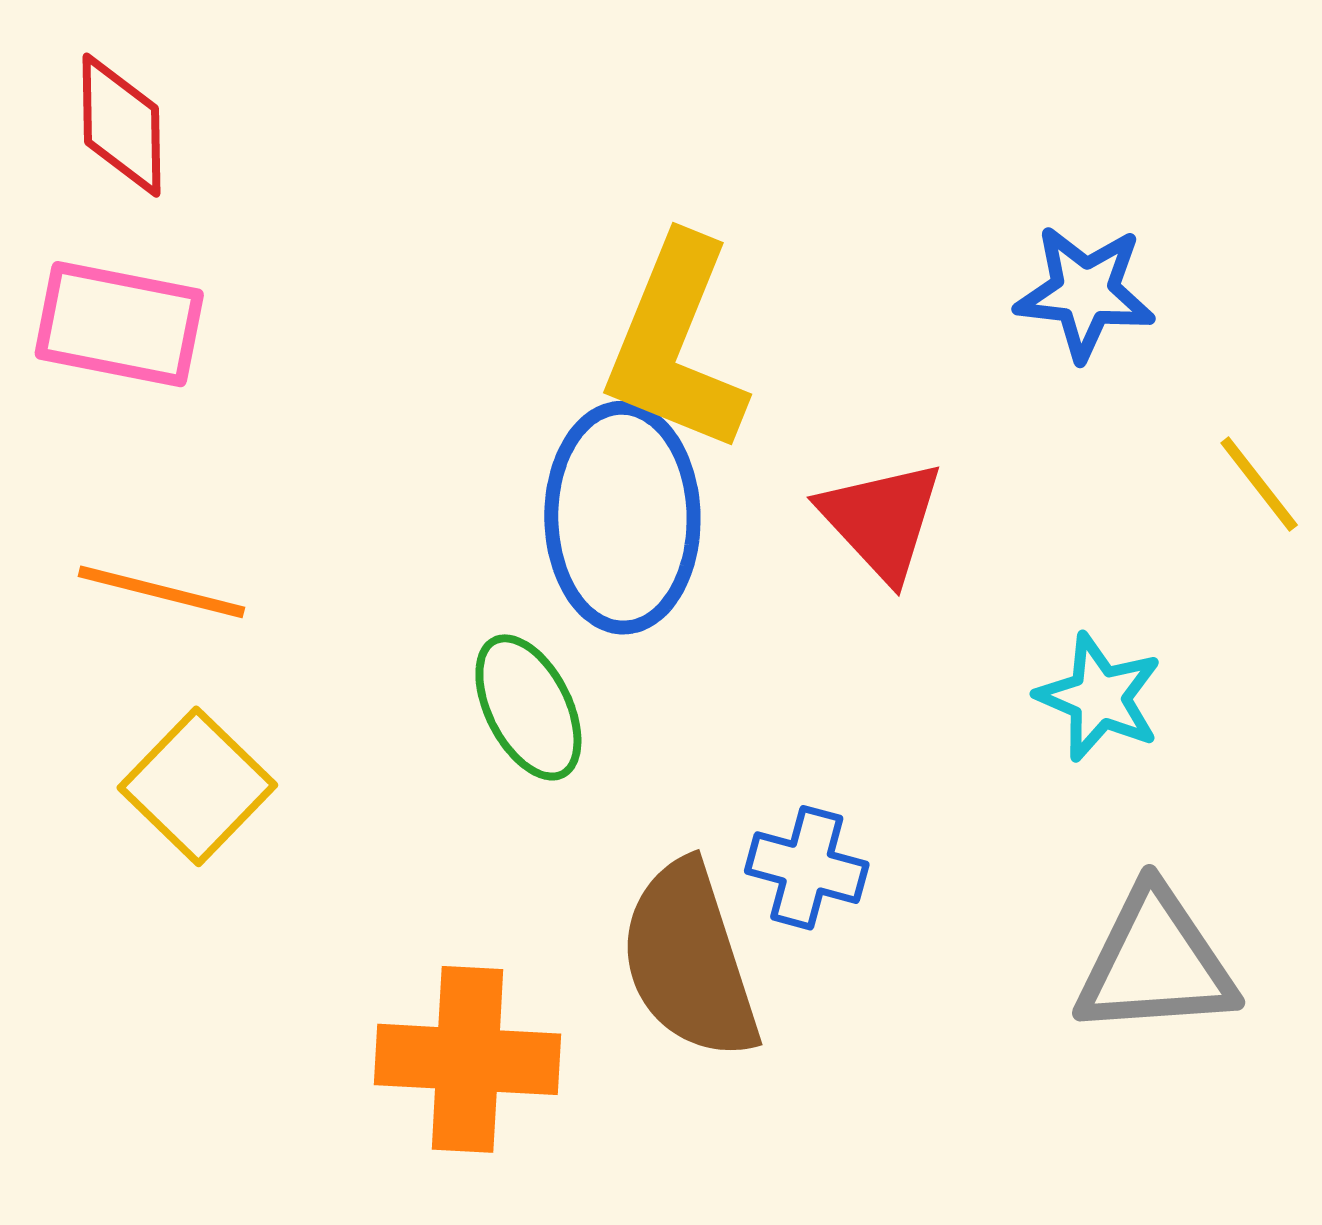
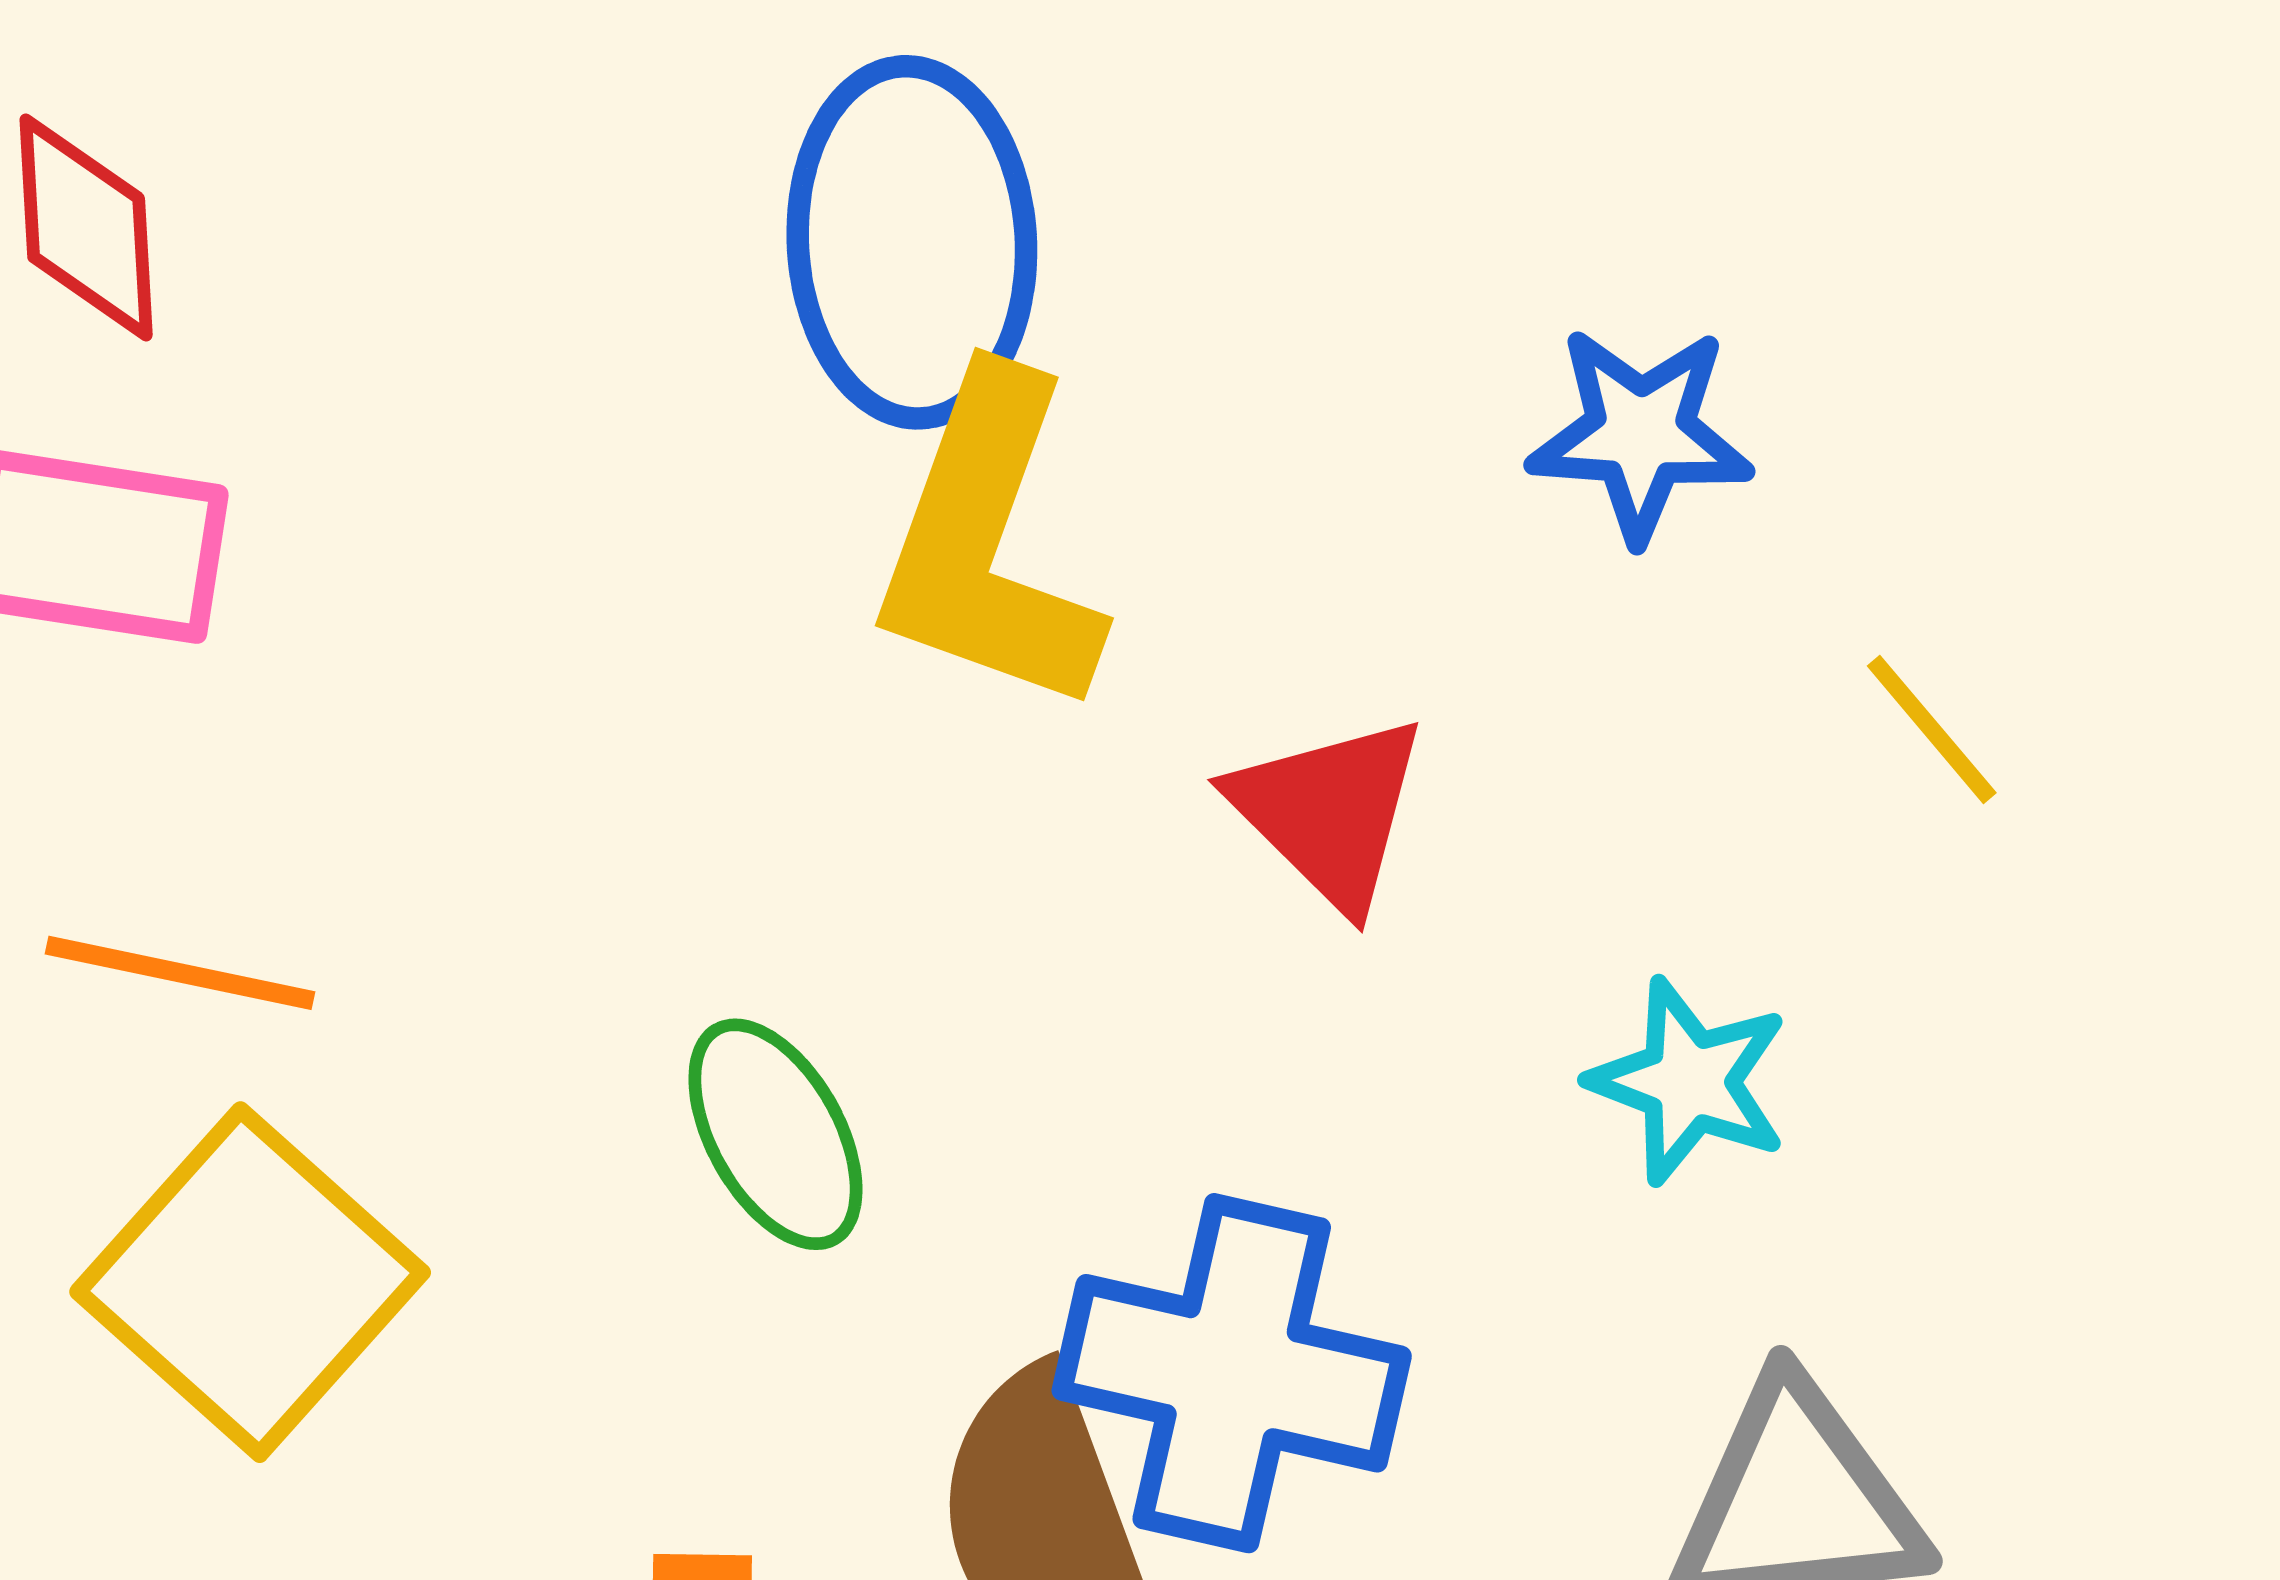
blue ellipse: (622, 518) -> (912, 242), moved
yellow square: (197, 786) -> (250, 1282), size x1.4
blue cross: (807, 868) -> (1232, 1373), size x1.8

